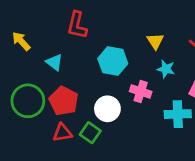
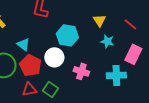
cyan triangle: (54, 62) -> (23, 44), moved
pink cross: (141, 92) -> (81, 71), moved
white circle: (107, 109) -> (54, 57), moved

